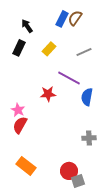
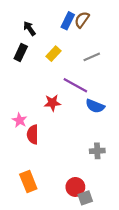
blue semicircle: (87, 97) -> (95, 106), turned -78
red semicircle: (20, 125) -> (33, 134), moved, turned -30
orange rectangle: (26, 166) -> (28, 181), turned 30

